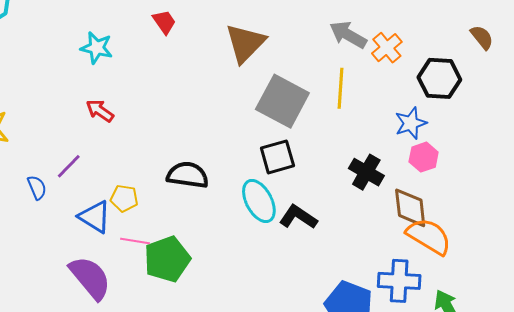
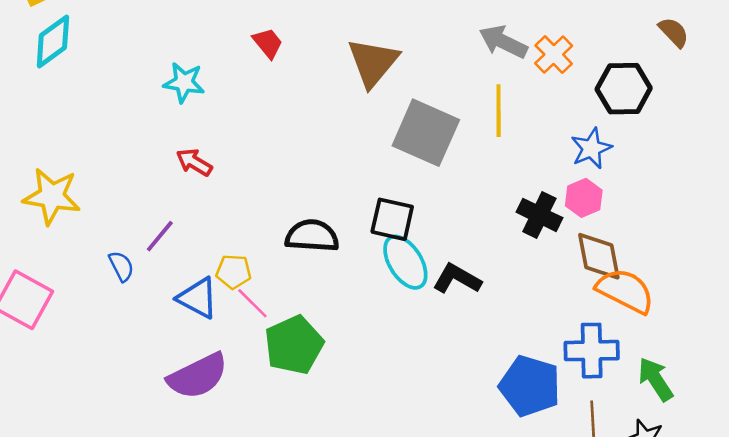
black square: (277, 157) -> (392, 219), moved, turned 33
pink hexagon: (424, 157) -> (584, 198), moved
pink line: (135, 241) -> (252, 303), moved, turned 40
purple semicircle: (90, 278) -> (198, 376), turned 108

